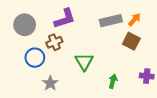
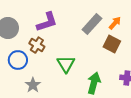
gray rectangle: (111, 21) -> (92, 24), turned -35
brown cross: (54, 42) -> (37, 45), turned -35
green arrow: (113, 81) -> (94, 83), size x1.5

